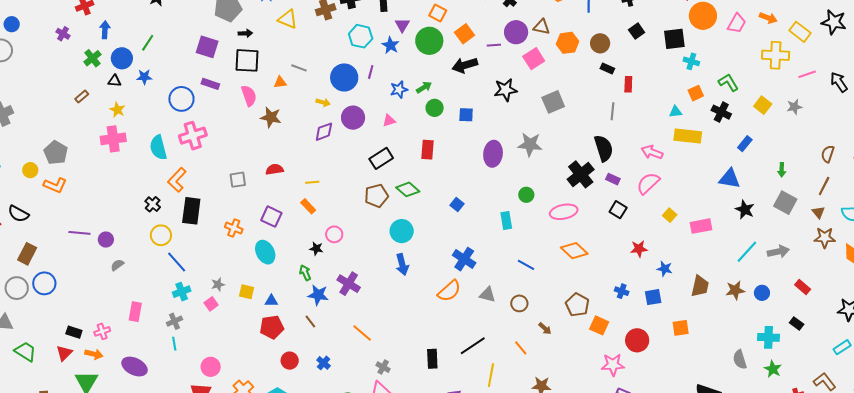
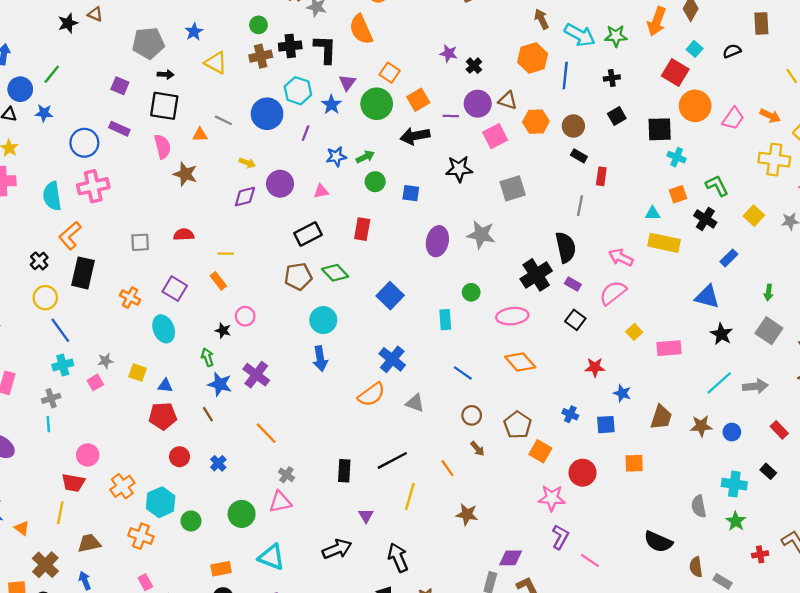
purple square: (207, 47) -> (120, 86), size x0.7
blue circle: (344, 77) -> (267, 114), moved
blue square: (457, 204) -> (390, 296), size x1.6
brown circle: (519, 303) -> (472, 415), moved

